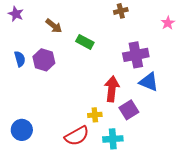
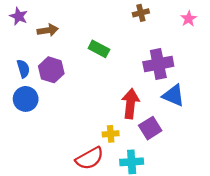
pink star: (168, 23) -> (189, 19), moved
brown arrow: (54, 26) -> (48, 30), moved, turned -48
blue circle: (22, 130) -> (26, 99), moved

